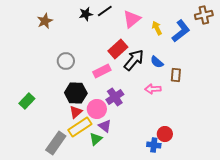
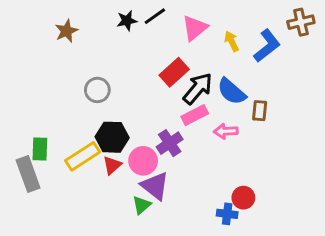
blue semicircle: (157, 62) -> (232, 91), size x1.5
pink rectangle: (102, 71) -> (195, 115), moved
green rectangle: (27, 101) -> (40, 149), turned -42
purple triangle: (105, 126) -> (155, 186), size x1.5
yellow rectangle: (80, 127) -> (83, 156), moved
gray rectangle: (56, 143) -> (28, 174), moved, turned -55

